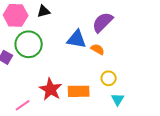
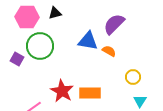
yellow circle: (109, 78) -> (133, 77), moved
cyan triangle: (118, 99) -> (140, 101), moved

